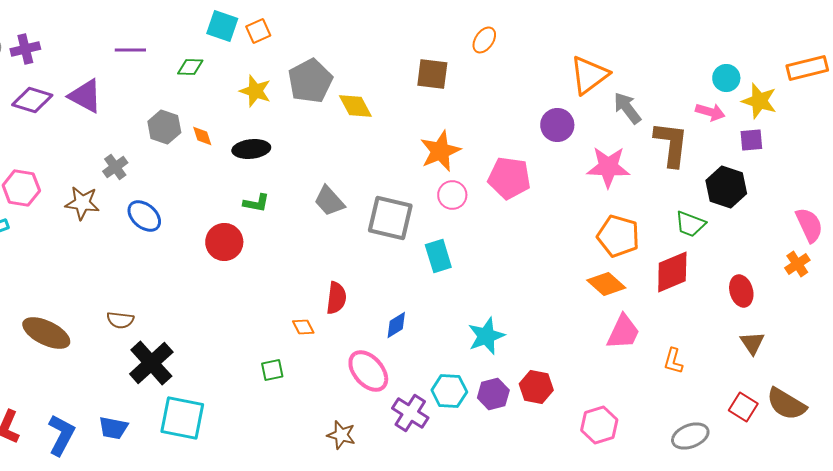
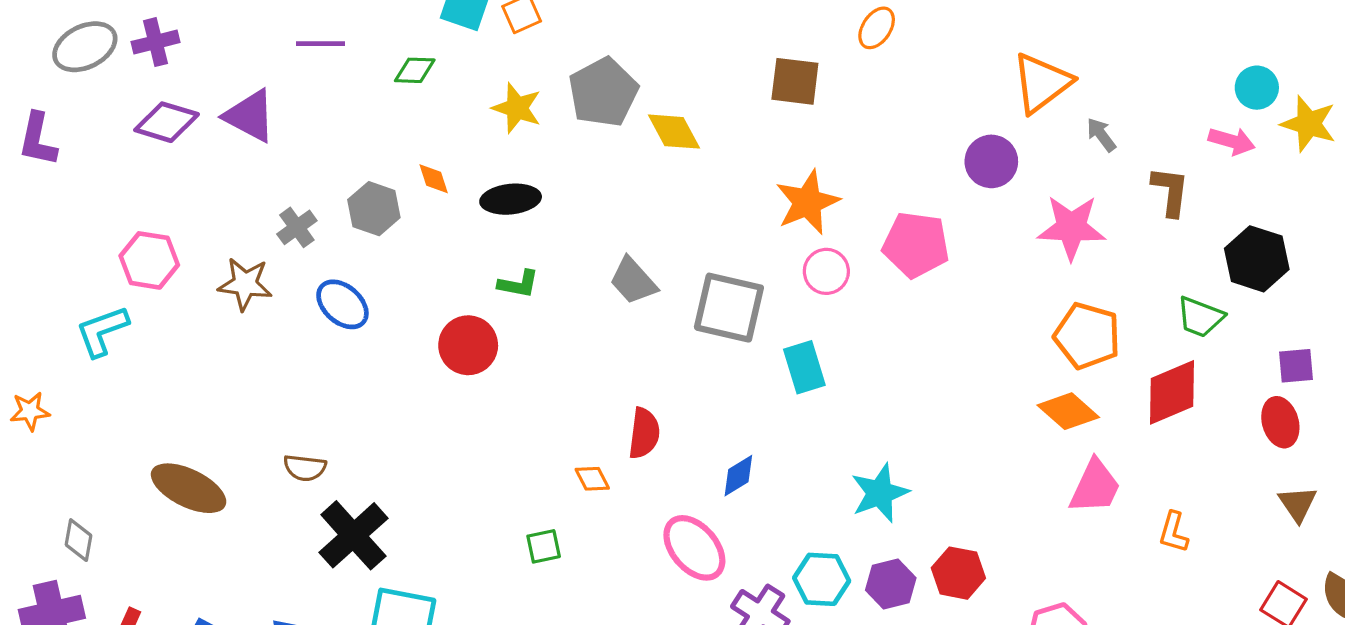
gray arrow: (627, 108) -> (1101, 135), size x0.7
gray hexagon: (164, 127) -> (374, 209), moved
purple square: (751, 140) -> (1296, 366), moved
brown L-shape: (671, 144) -> (1170, 191), size x0.7

